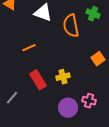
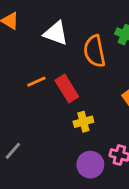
red rectangle: (38, 80) -> (67, 89), moved

